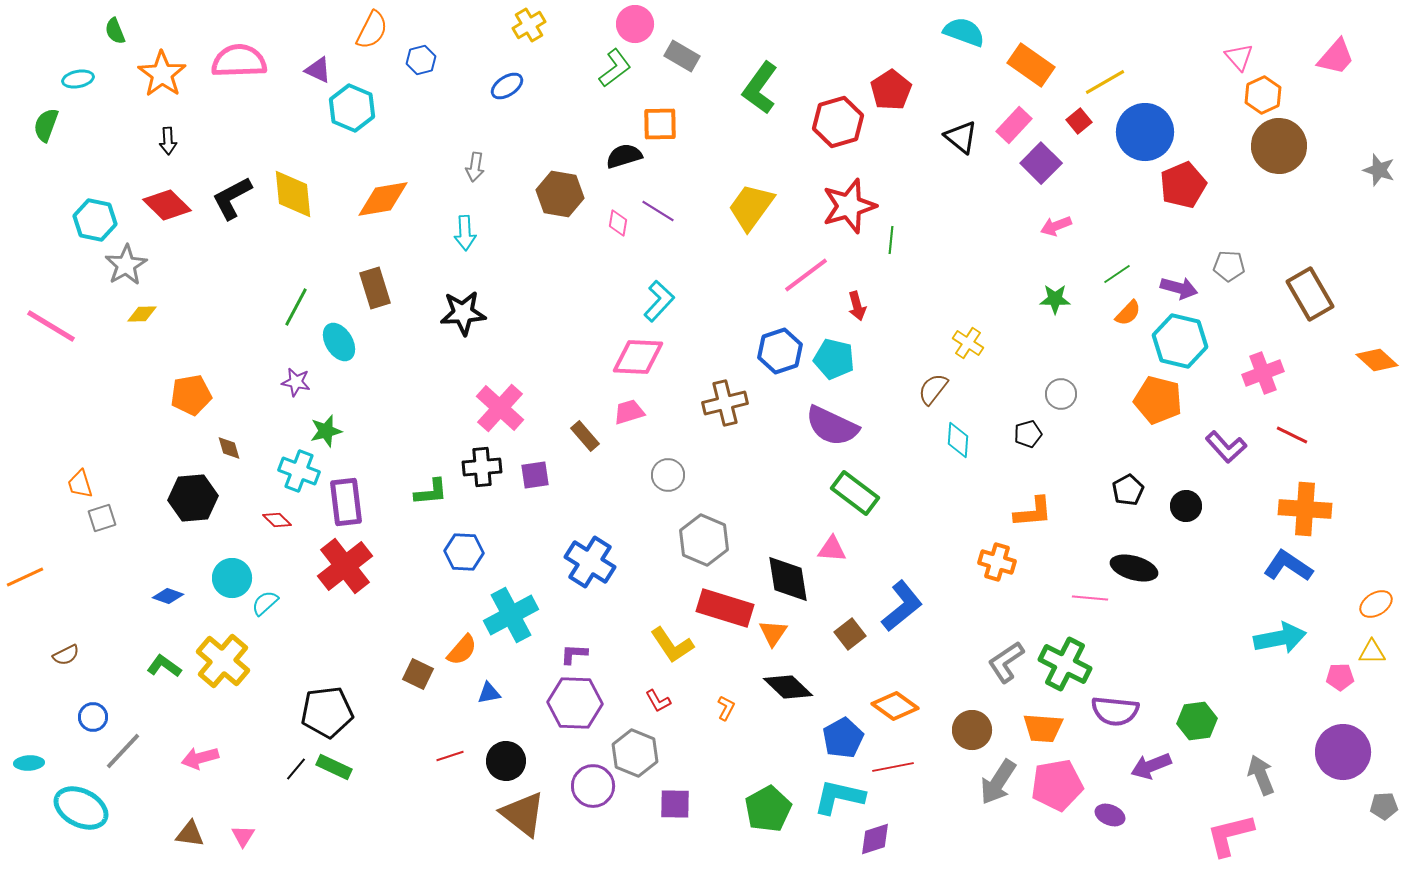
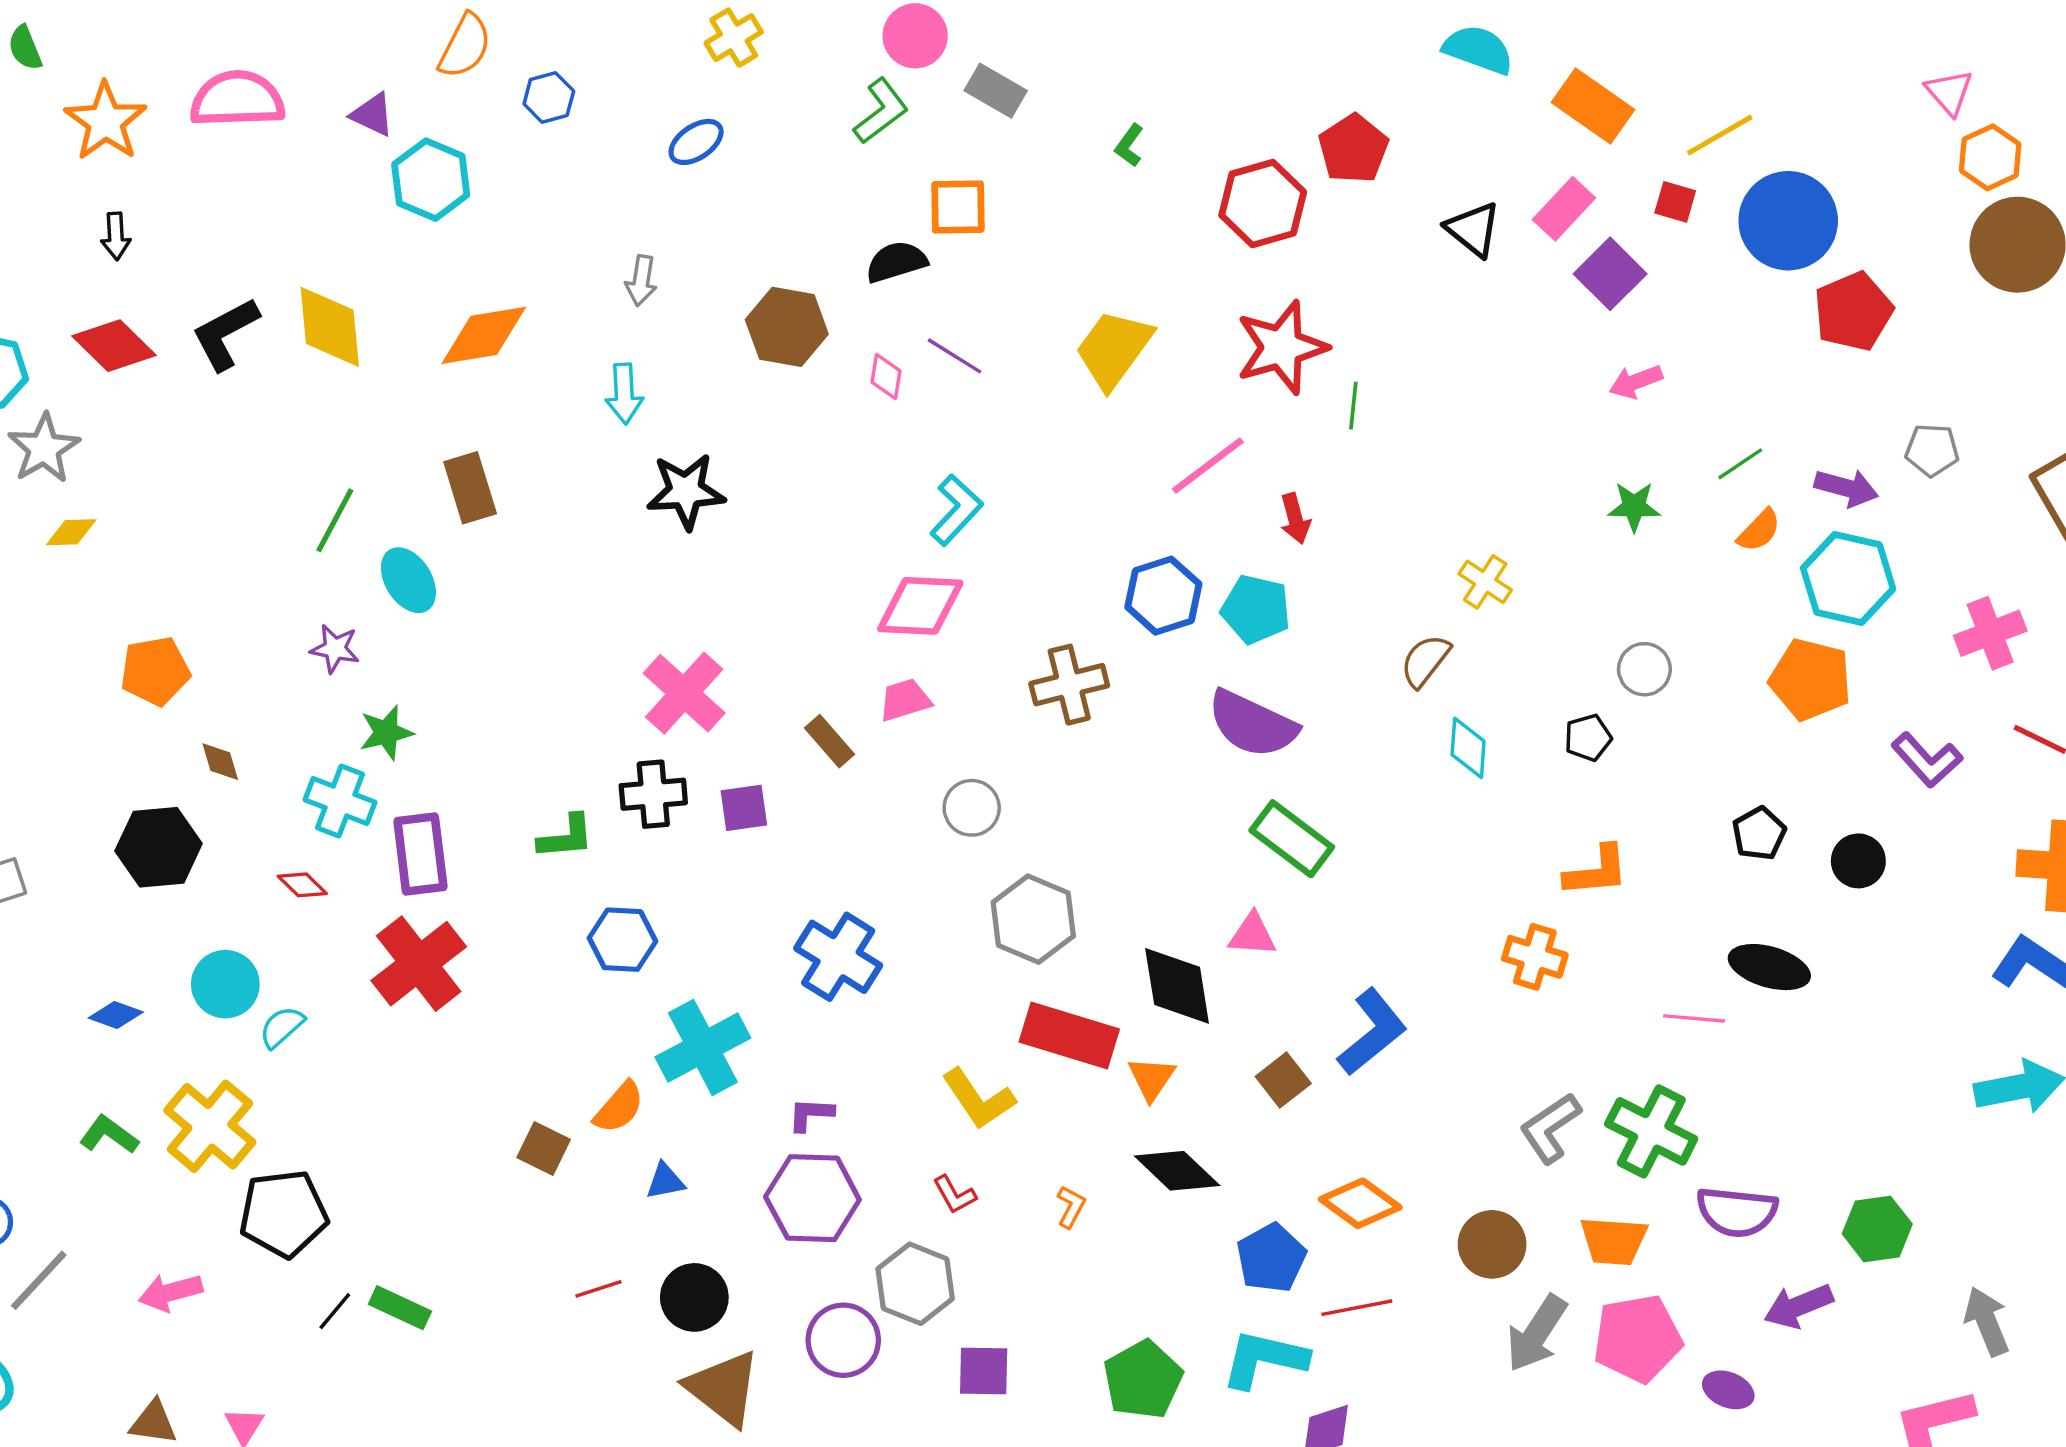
green L-shape: (760, 88) -> (1129, 145), size x0.5
red square: (1079, 121) -> (1675, 202), turned -35
black star: (463, 313) -> (686, 491), moved
black pentagon: (327, 712) -> (284, 1214), moved

